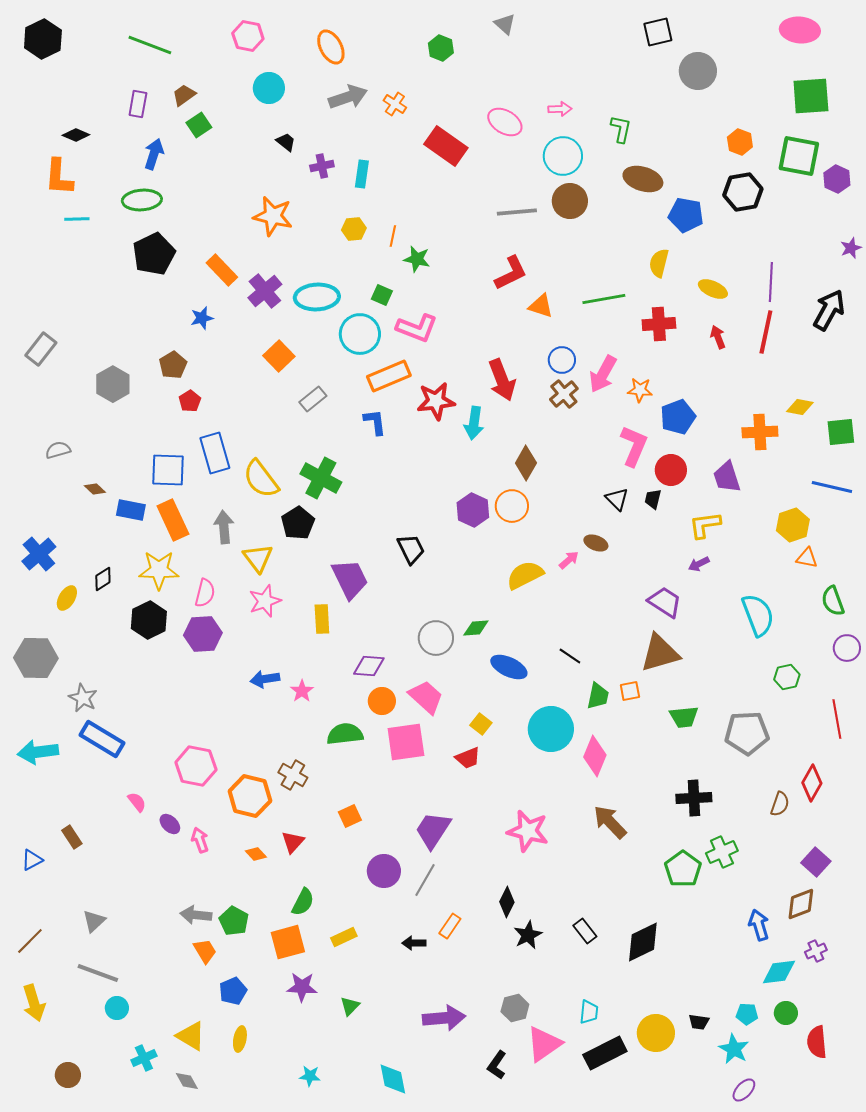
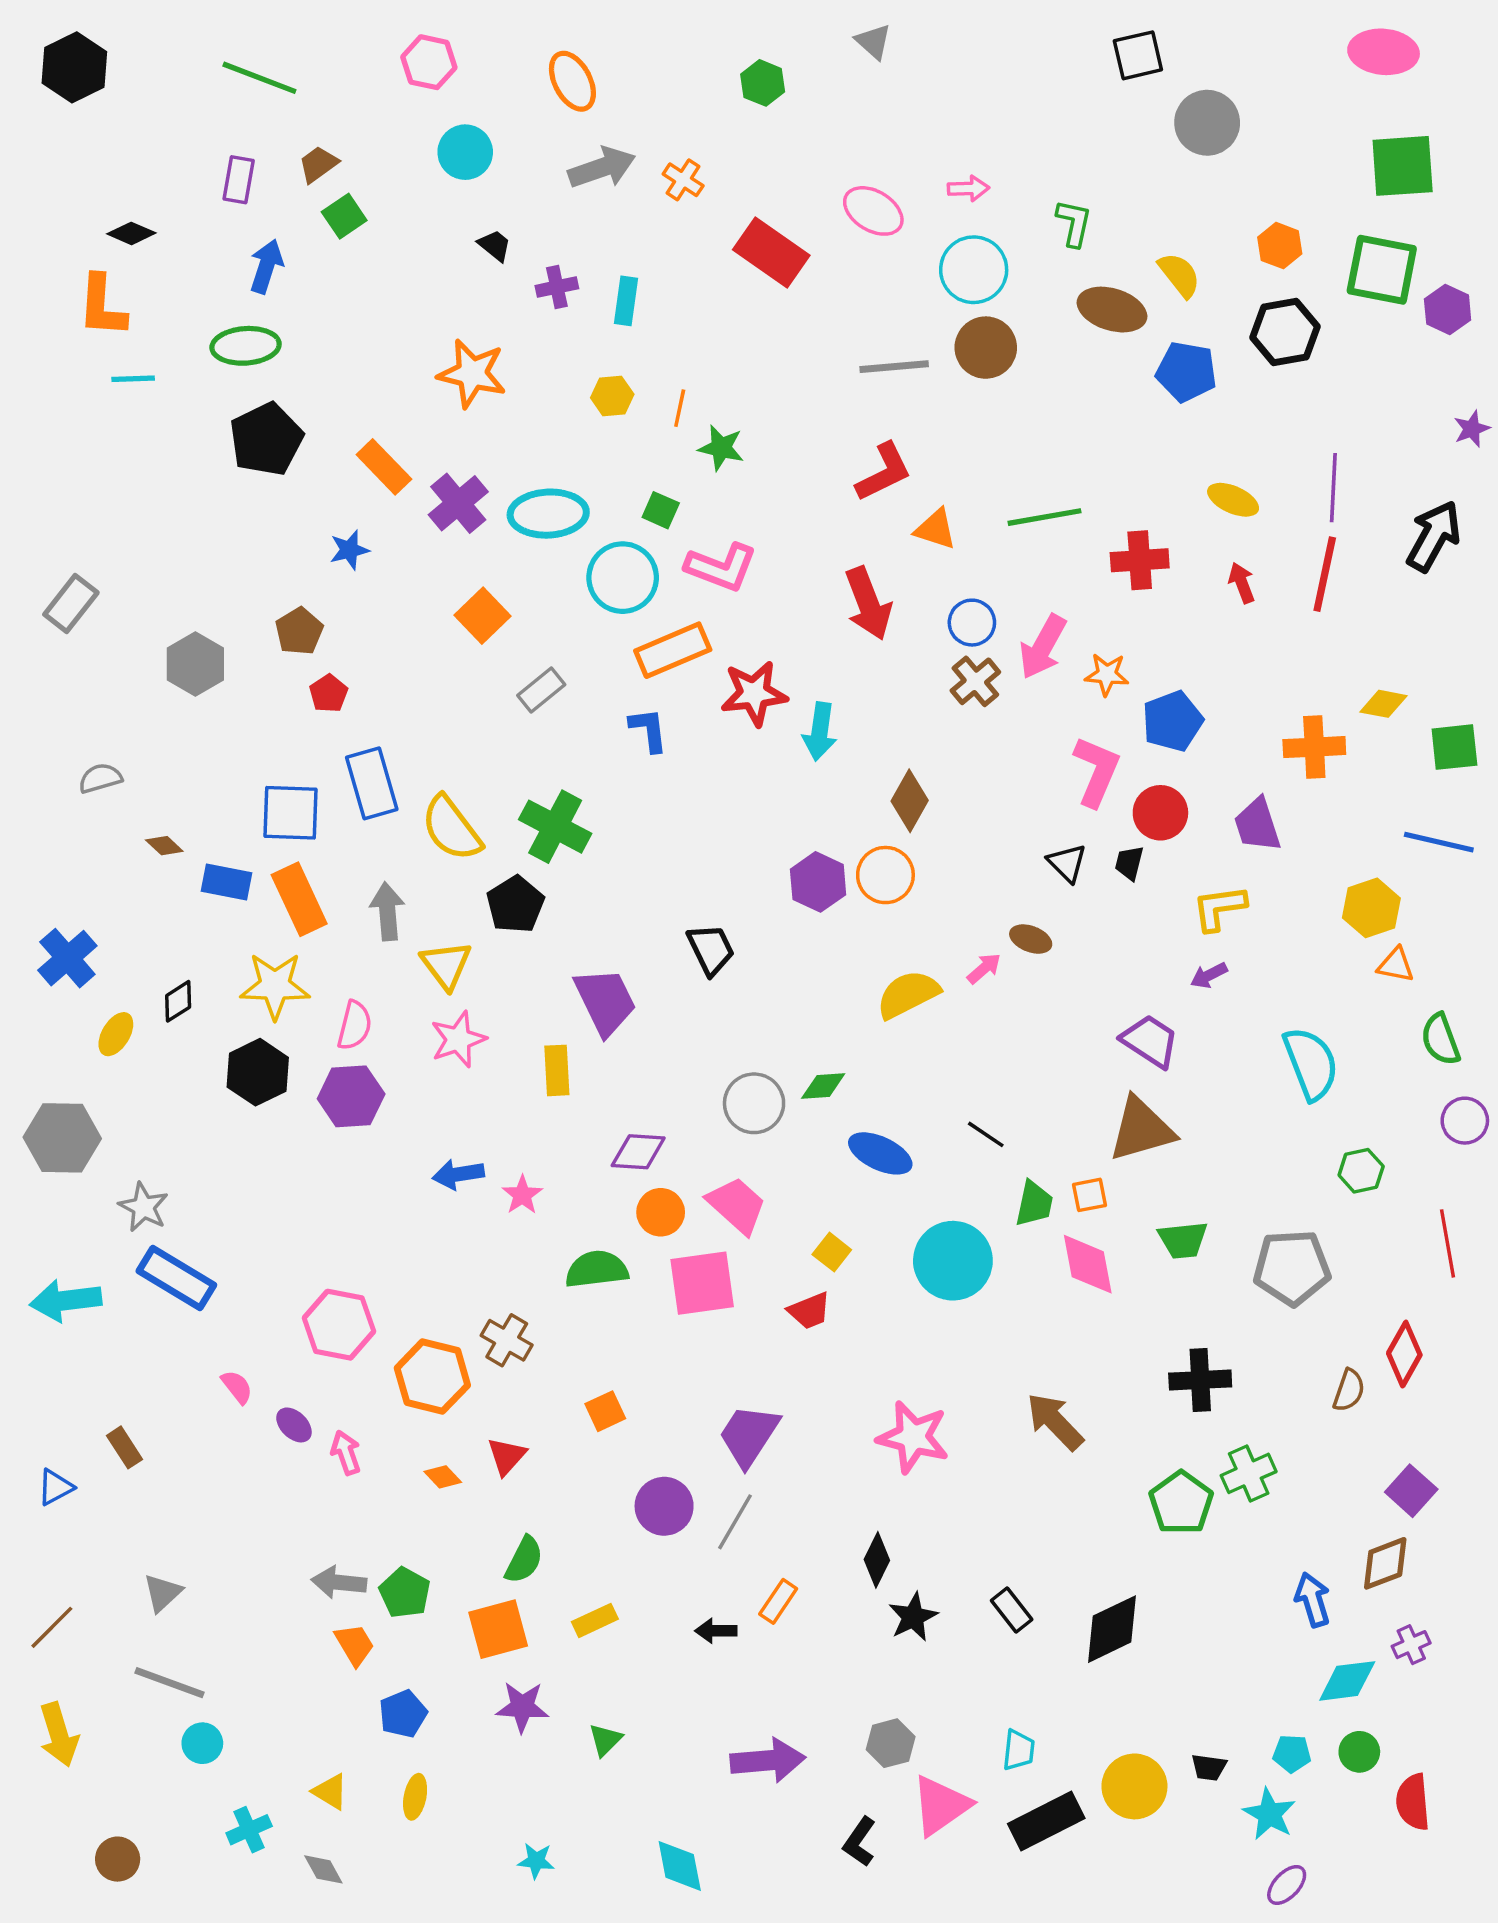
yellow semicircle: (659, 263) -> (1179, 275), moved, turned 128
red arrow: (502, 380) -> (868, 604), moved
pink diamond: (595, 756) -> (1088, 1264), moved, turned -33
yellow triangle: (191, 1036) -> (330, 1792), size x0.7

